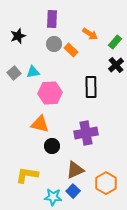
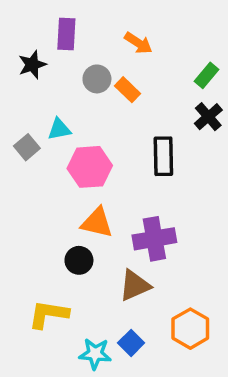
purple rectangle: (52, 19) -> (66, 34), moved
orange arrow: (90, 34) -> (138, 43), moved
gray square: (14, 73) -> (27, 147), moved
orange triangle: (40, 124) -> (97, 223), moved
black circle: (52, 146) -> (79, 260), moved
brown triangle: (75, 170) -> (135, 285), moved

